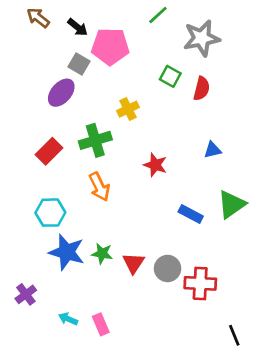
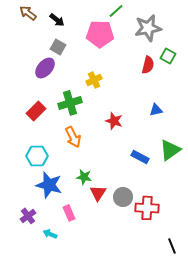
pink pentagon: (110, 46) -> (100, 34), moved
green square: (170, 76) -> (168, 56), moved
green star: (102, 253) -> (84, 177), moved
purple cross: (26, 294) -> (28, 216), moved
pink rectangle: (101, 324) -> (69, 213), moved

